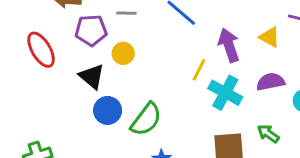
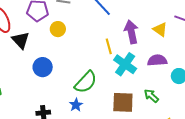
yellow line: (199, 70) -> (109, 46), turned -49
black triangle: (92, 77) -> (21, 40), moved
green semicircle: (146, 119) -> (86, 82), moved

